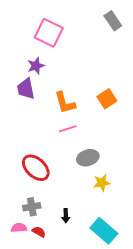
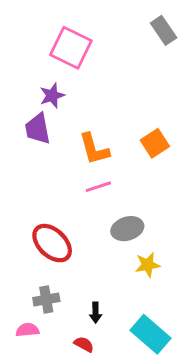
red semicircle: (39, 232) -> (84, 344), moved

